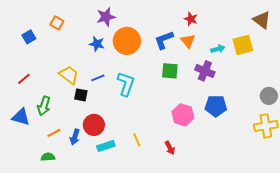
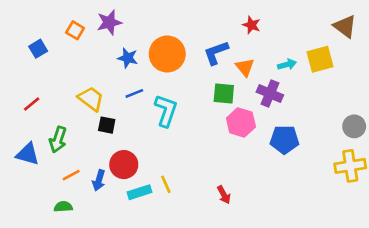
purple star: (106, 17) -> (109, 22), moved
orange triangle: (188, 41) -> (245, 67), moved
blue line: (98, 78) -> (134, 93), moved
pink hexagon: (183, 115) -> (241, 122), moved
yellow line: (137, 140) -> (166, 184), moved

